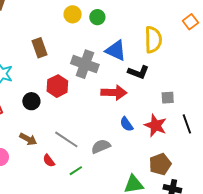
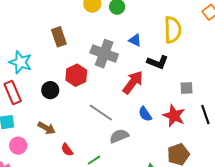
blue triangle: (116, 50) -> (135, 40), size x0.6
red arrow: (114, 93) -> (133, 82), turned -55
gray line: (66, 139) -> (101, 113), moved

